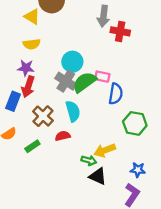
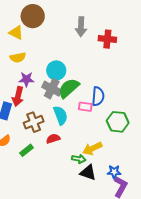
red cross: (120, 31) -> (107, 39), moved
purple star: (26, 68) -> (26, 79), moved
pink rectangle: (102, 77) -> (85, 107), moved
brown cross: (43, 116) -> (34, 122), turned 30
blue star: (138, 170) -> (114, 172), moved

